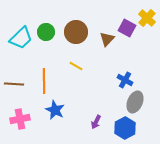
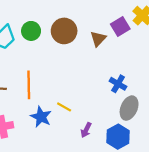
purple square: (127, 28) -> (120, 27), turned 30
yellow line: (76, 66) -> (64, 107), moved

